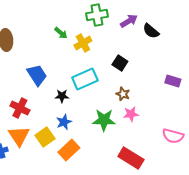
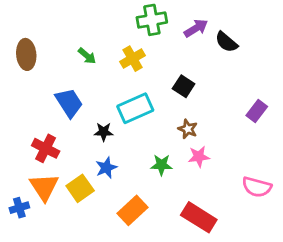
green arrow: (61, 33) -> (87, 56), moved
purple rectangle: (173, 81) -> (257, 111), turned -70
green star: (104, 120) -> (162, 165), size x0.7
orange rectangle: (69, 150) -> (133, 210), moved

